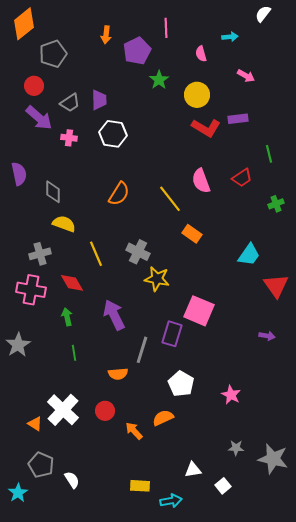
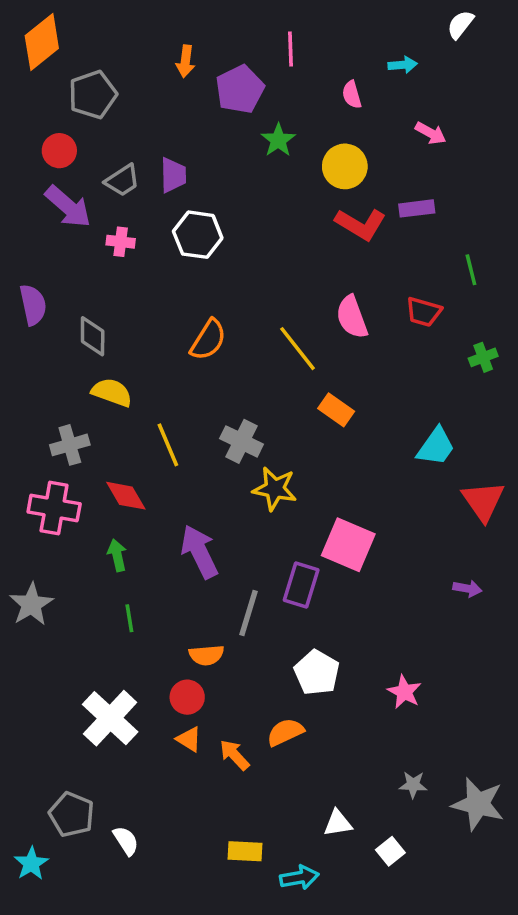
red trapezoid: (242, 178) -> (424, 312), turned 50
red circle: (105, 411) -> (187, 697), moved
orange triangle: (35, 424) -> (189, 739), moved

